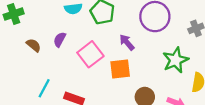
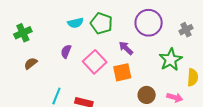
brown semicircle: (34, 45) -> (31, 63), moved, turned -72

